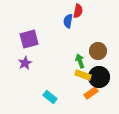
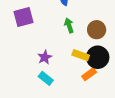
green arrow: (80, 61) -> (69, 25), moved
purple star: (25, 63) -> (45, 57), moved

